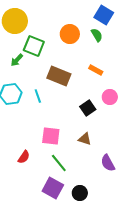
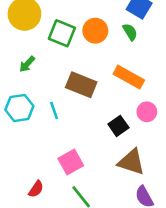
green square: (34, 46) -> (62, 33), moved
orange rectangle: (96, 70) -> (129, 77), size x1.6
pink square: (51, 136) -> (71, 162), turned -36
brown triangle: (85, 139) -> (131, 162), moved, size x1.6

